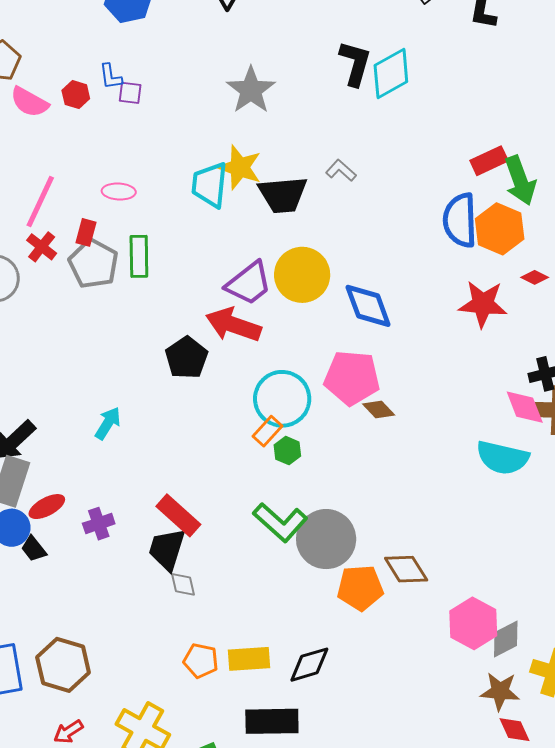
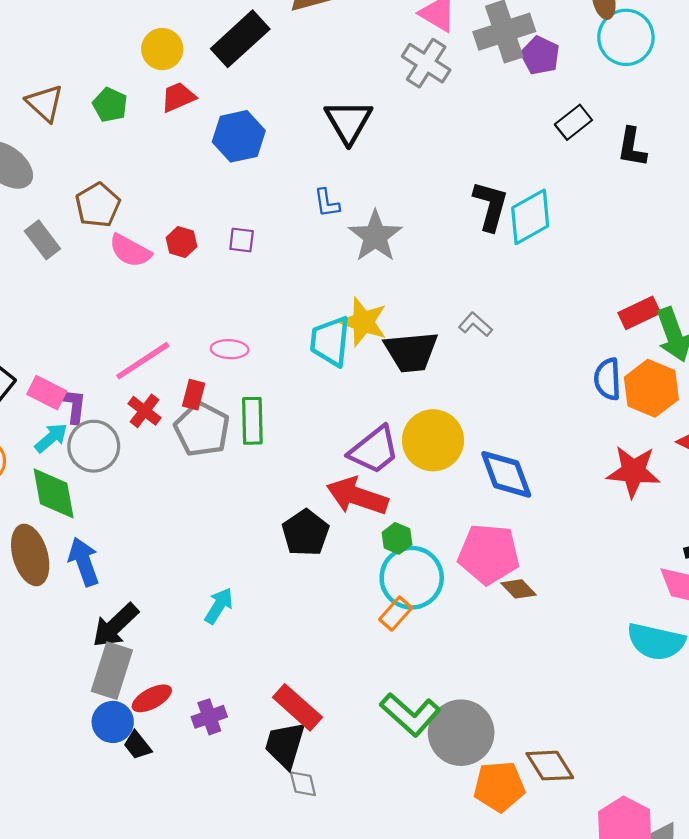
blue L-shape: (111, 77) -> (327, 203), moved
pink line: (40, 202) -> (143, 361), turned 32
blue semicircle: (460, 220) -> (608, 379), size x0.7
green hexagon: (287, 451) -> (397, 538), moved

